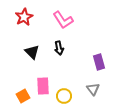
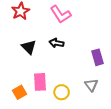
black arrow: (59, 48) -> (56, 43), turned 112

